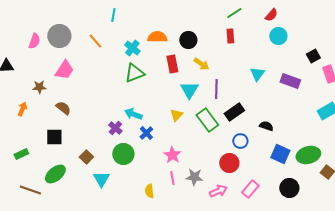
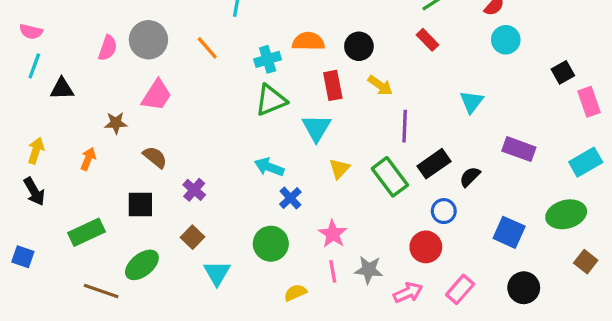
red rectangle: (230, 36) -> (427, 40), turned -40
cyan cross: (132, 48) -> (268, 59), turned 35
purple rectangle: (290, 81) -> (519, 149), moved
cyan triangle: (189, 90) -> (317, 128), moved
black semicircle: (266, 126) -> (470, 177), moved, turned -64
purple cross: (115, 128) -> (194, 190), moved
green rectangle: (21, 154) -> (86, 232), size x1.5
green circle: (123, 154) -> (271, 244), moved
green ellipse: (308, 155) -> (566, 214), moved
yellow semicircle: (149, 191) -> (295, 293), turned 72

